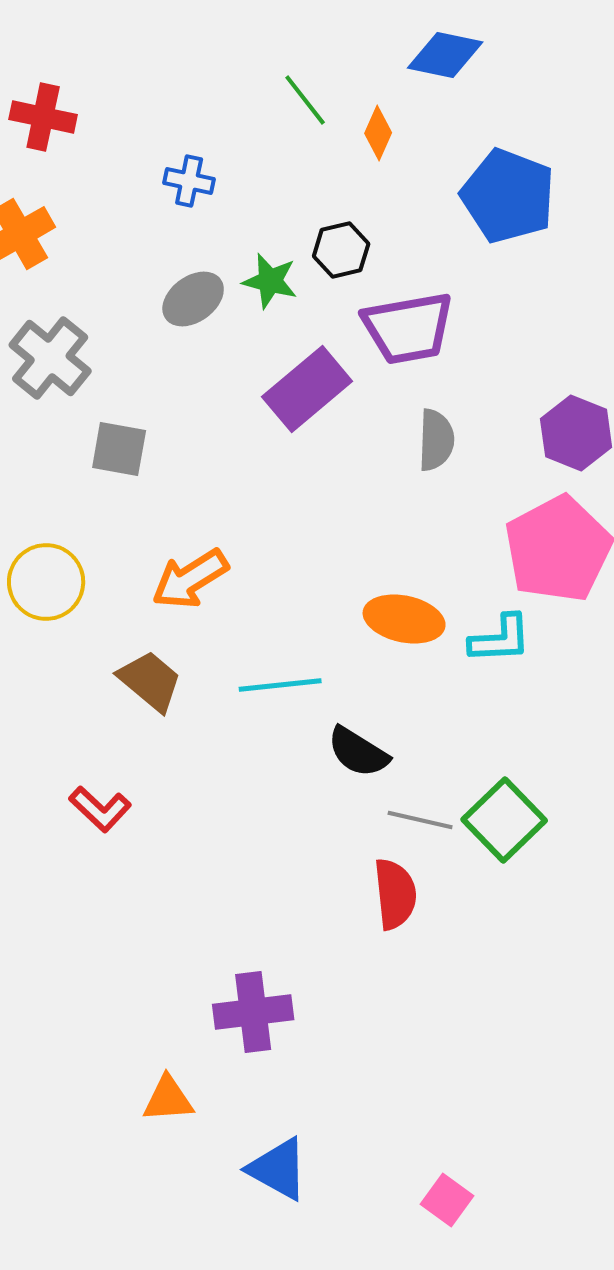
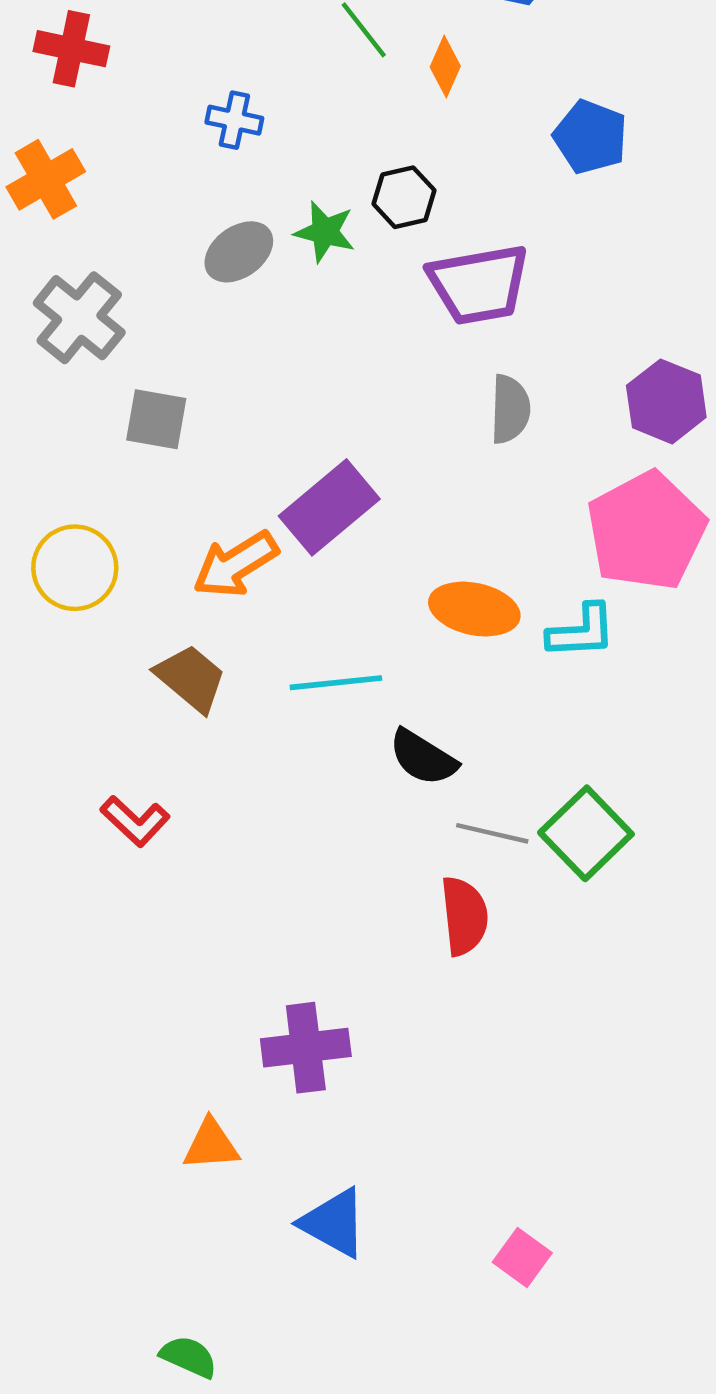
blue pentagon: (508, 196) -> (590, 137), size x0.7
purple rectangle: (307, 389) -> (329, 507), moved

